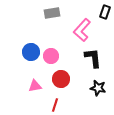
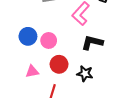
black L-shape: (93, 58) -> (92, 43), turned -70
black star: (98, 88) -> (85, 74), moved

